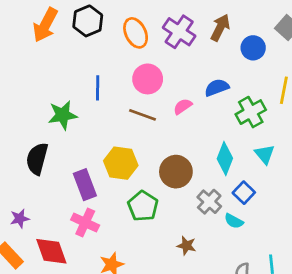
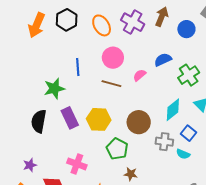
cyan diamond: (225, 158) -> (173, 110), turned 35
purple rectangle: (85, 185) -> (70, 118), moved
gray cross: (209, 202) -> (164, 142), turned -30
brown star: (186, 246) -> (131, 174), moved

